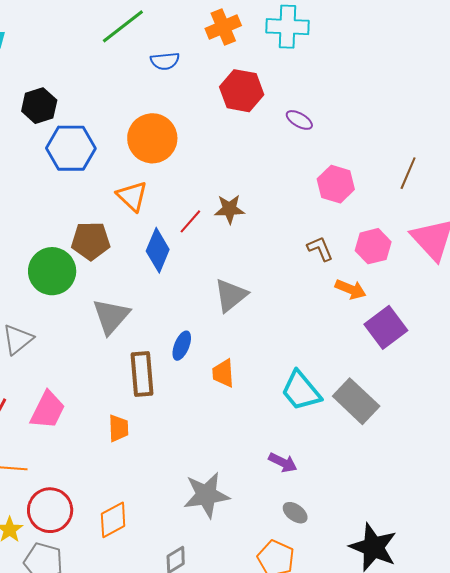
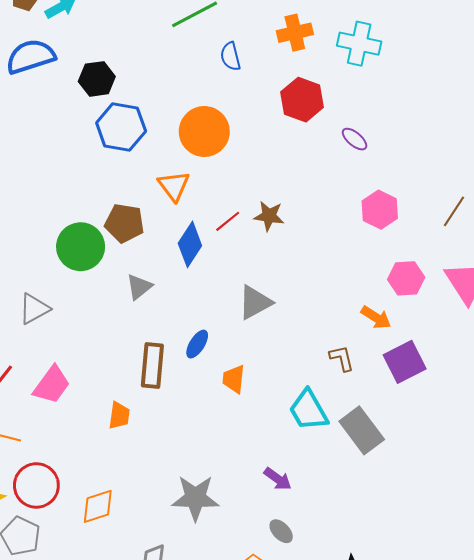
blue semicircle: (165, 61) -> (230, 56), turned 72
brown L-shape: (320, 249) -> (342, 358), moved
gray triangle: (111, 316) -> (139, 287), moved, size x0.7

